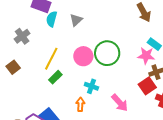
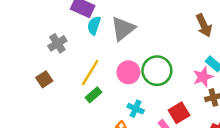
gray triangle: (76, 20) -> (123, 29), size x1.6
pink star: (146, 56) -> (203, 77), turned -30
red square: (147, 86) -> (179, 113), moved

